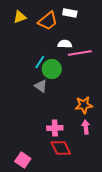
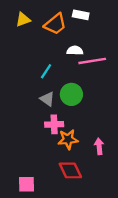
green circle: (52, 69) -> (71, 94), moved
orange star: (84, 105) -> (68, 139), moved
pink cross: (55, 128) -> (54, 124), moved
pink square: (23, 160) -> (27, 184), turned -35

